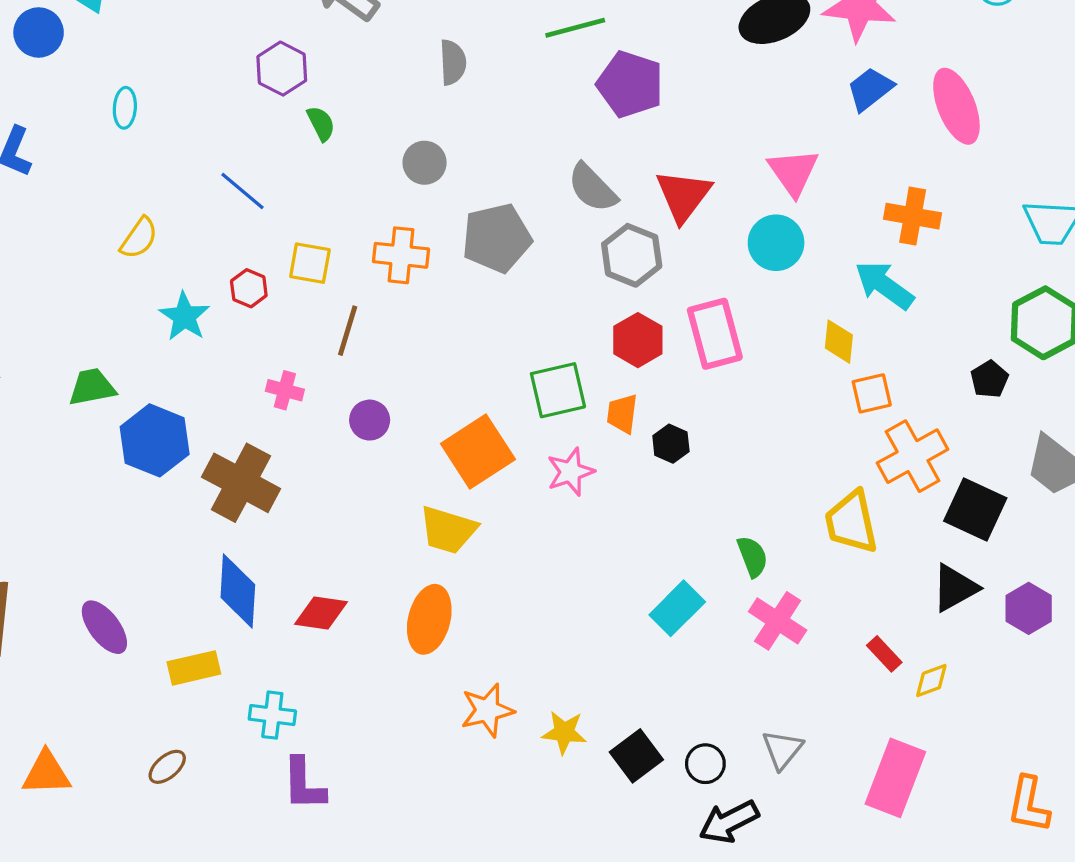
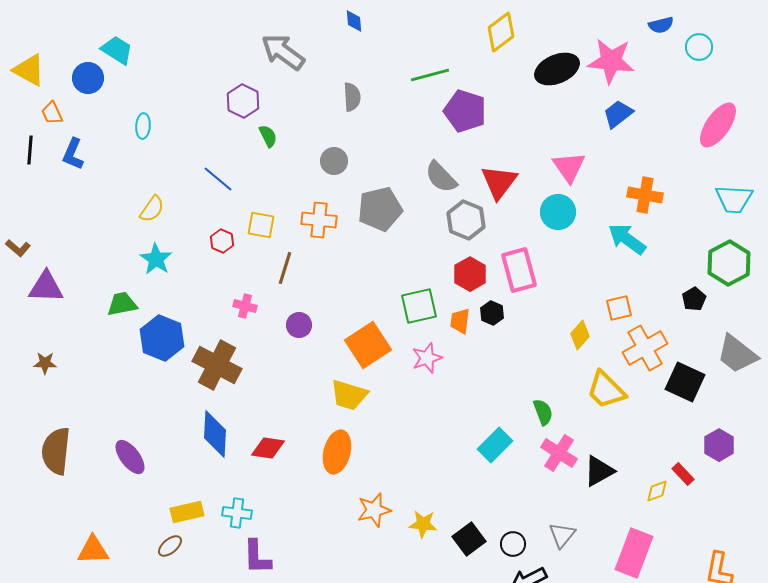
pink ellipse: (956, 106) -> (718, 125), moved, turned 57
cyan star: (184, 316) -> (156, 259), moved
yellow diamond: (839, 342) -> (580, 335), moved, turned 36
black hexagon: (671, 444) -> (492, 313), moved
yellow trapezoid: (851, 522) -> (606, 390), turned -33
black triangle: (955, 588) -> (599, 471), moved
red rectangle: (884, 654) -> (683, 474), moved
yellow rectangle: (194, 668) -> (187, 512), moved

